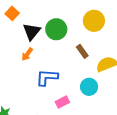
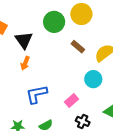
green circle: (56, 29) -> (54, 22), moved
blue L-shape: (47, 77) -> (37, 94), moved

